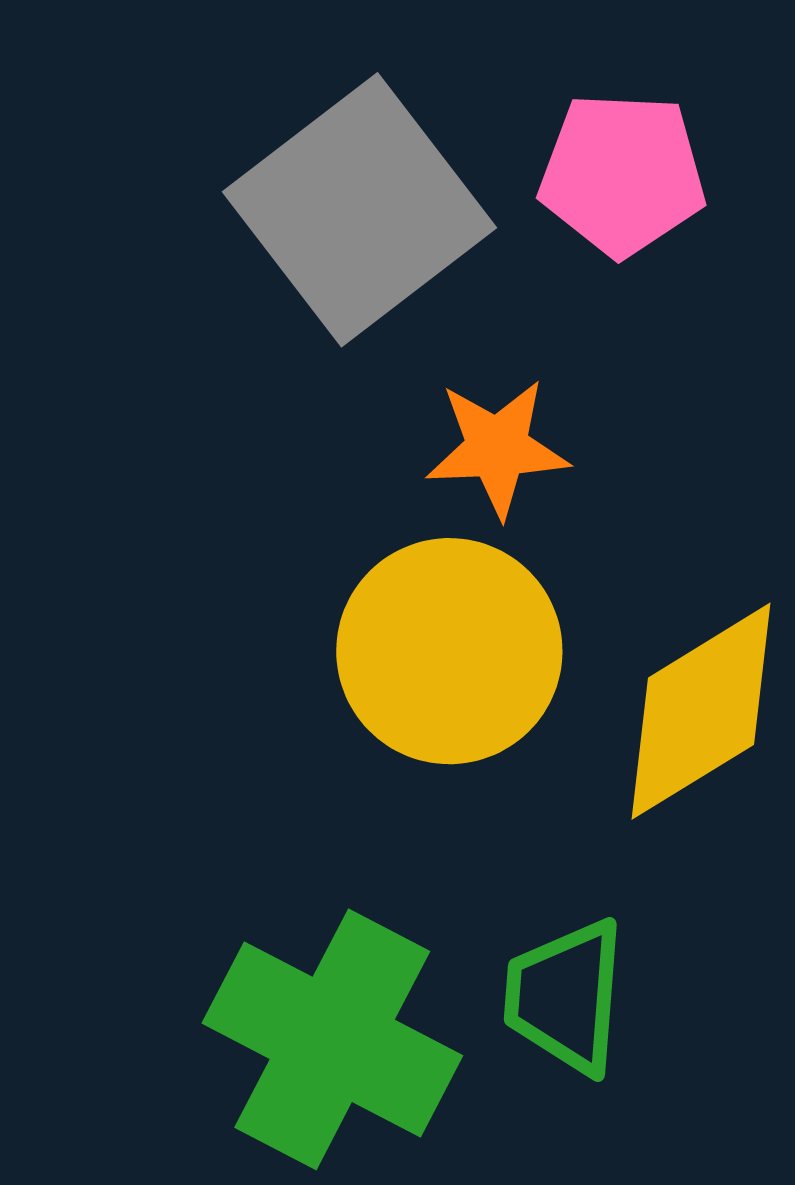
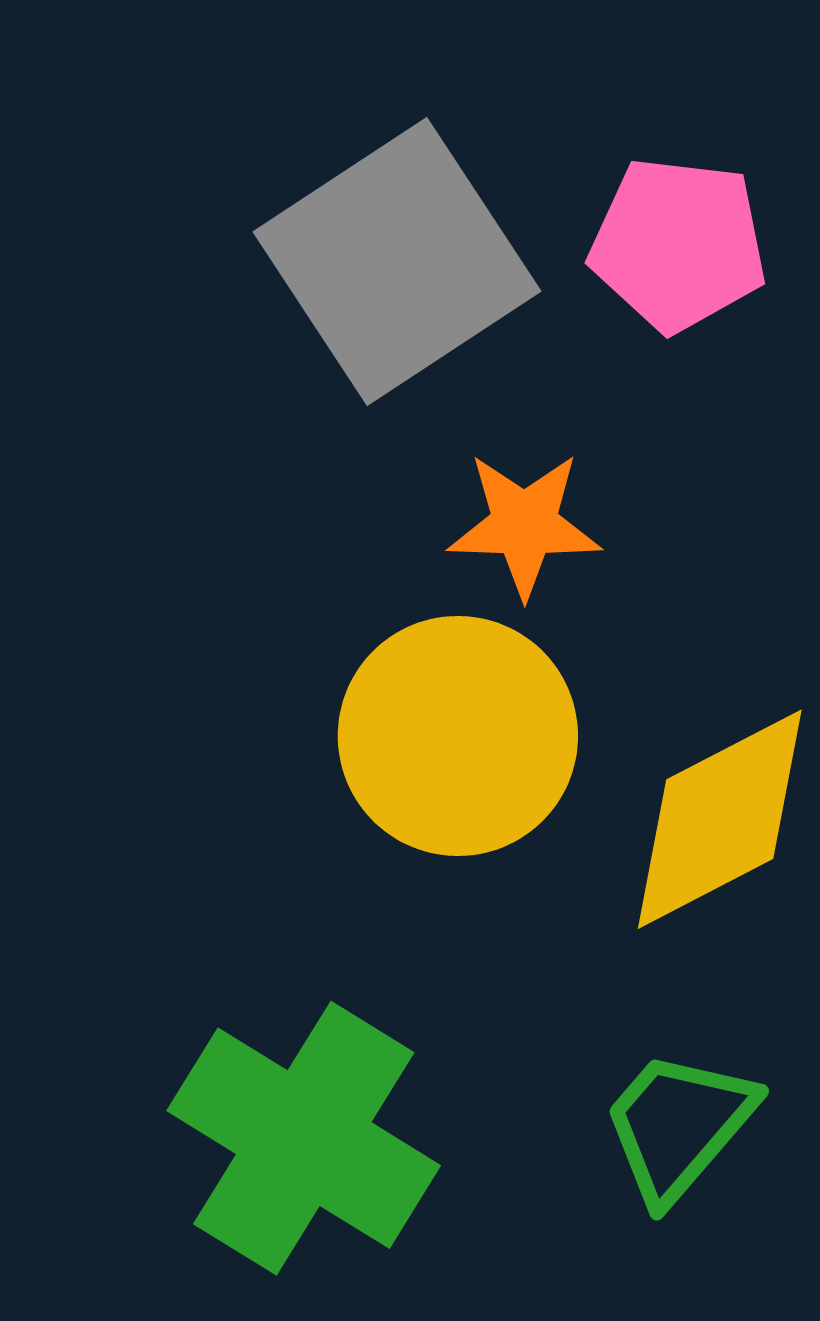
green trapezoid: (565, 997) -> (678, 1125), moved, turned 32

